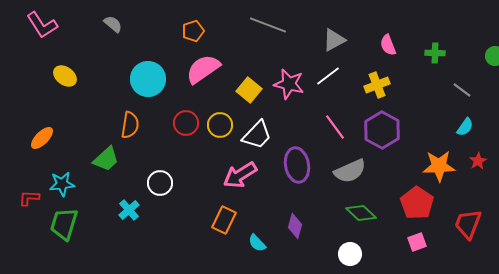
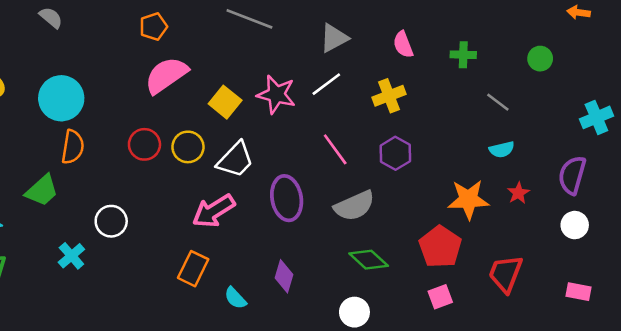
cyan circle: (148, 79) -> (61, 98), moved
cyan semicircle: (465, 127) -> (502, 149), turned 42
purple hexagon: (382, 130) -> (395, 153), size x0.7

